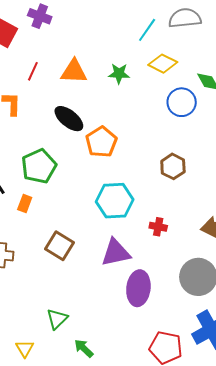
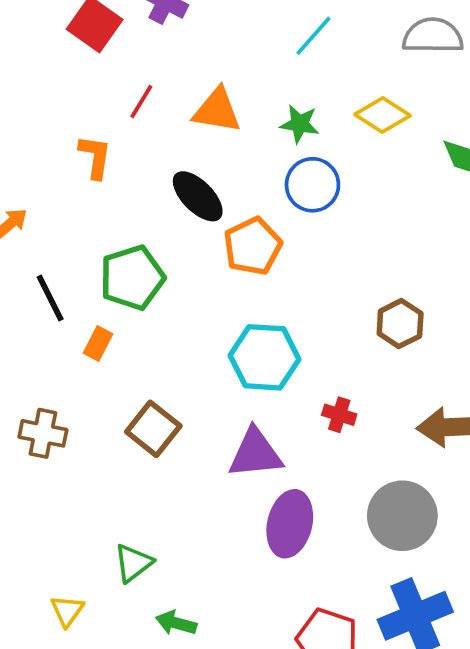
cyan line: (147, 30) -> (314, 36), moved
blue circle: (182, 102) -> (312, 185), moved
brown hexagon: (173, 166) -> (400, 324), moved
green arrow: (84, 348) -> (176, 623), turned -35

